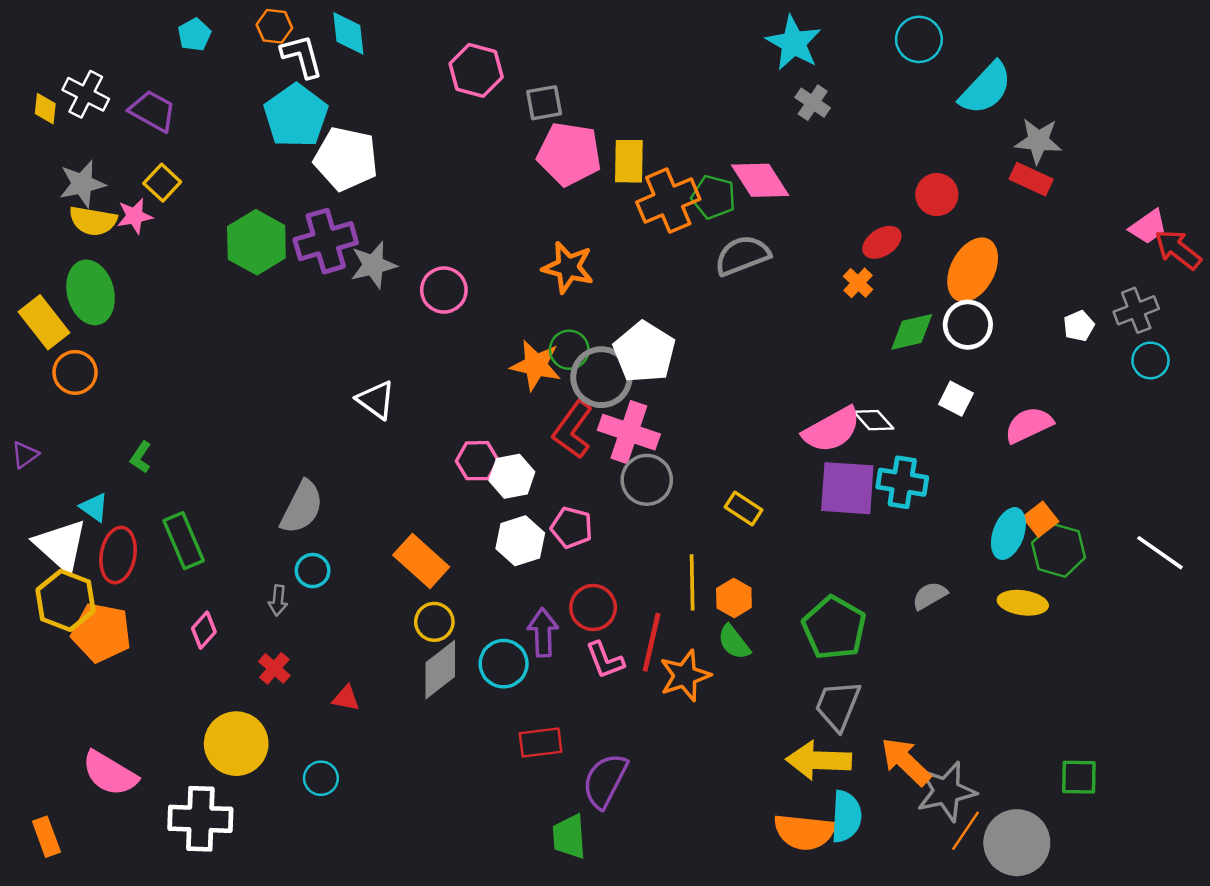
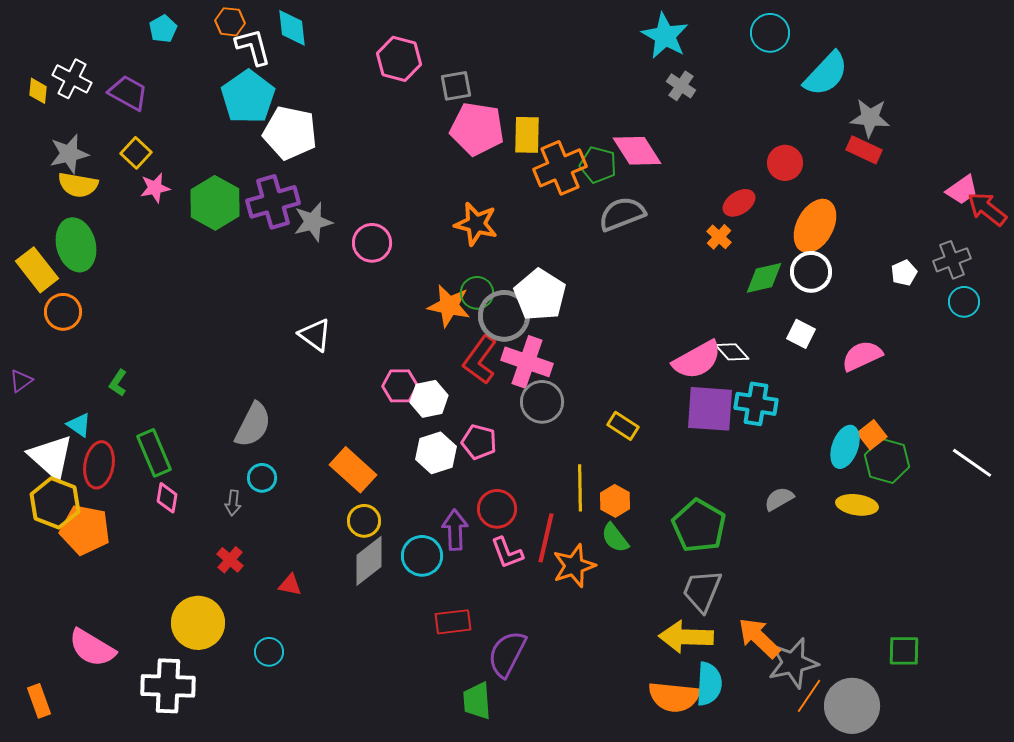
pink star: (135, 216) -> (155, 188), moved
pink diamond: (204, 630) -> (167, 498), moved, turned -32

